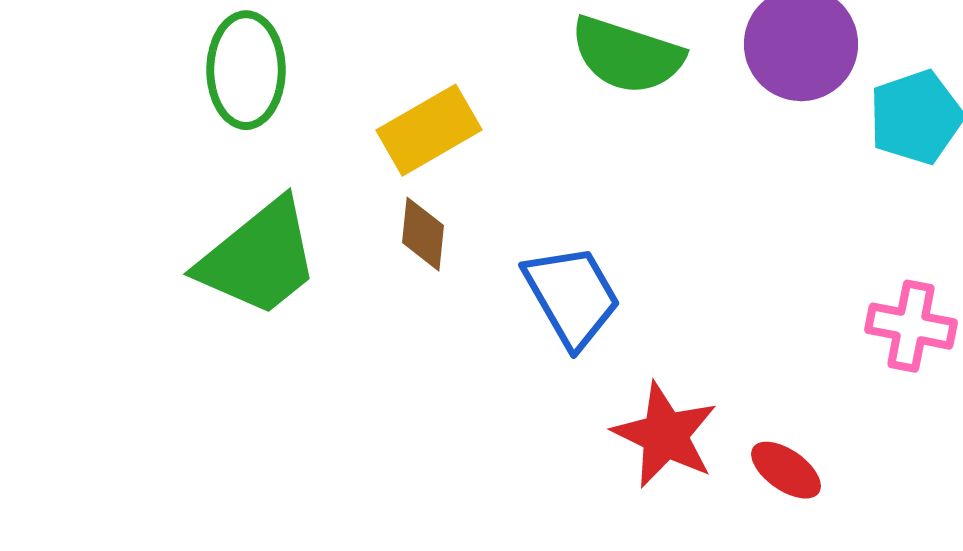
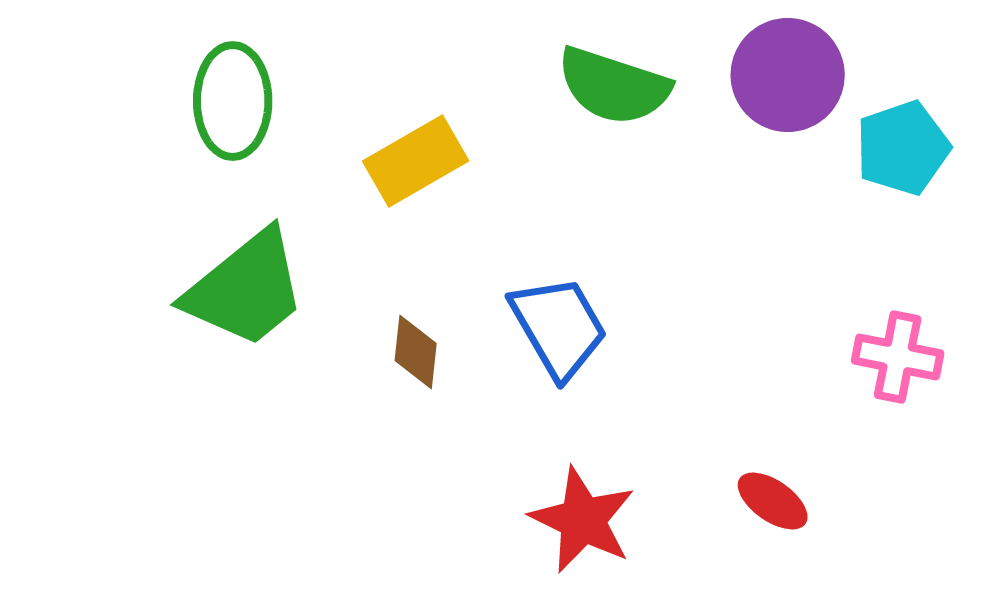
brown diamond: (423, 234) -> (416, 352), moved
red star: (665, 435) -> (583, 520), moved

